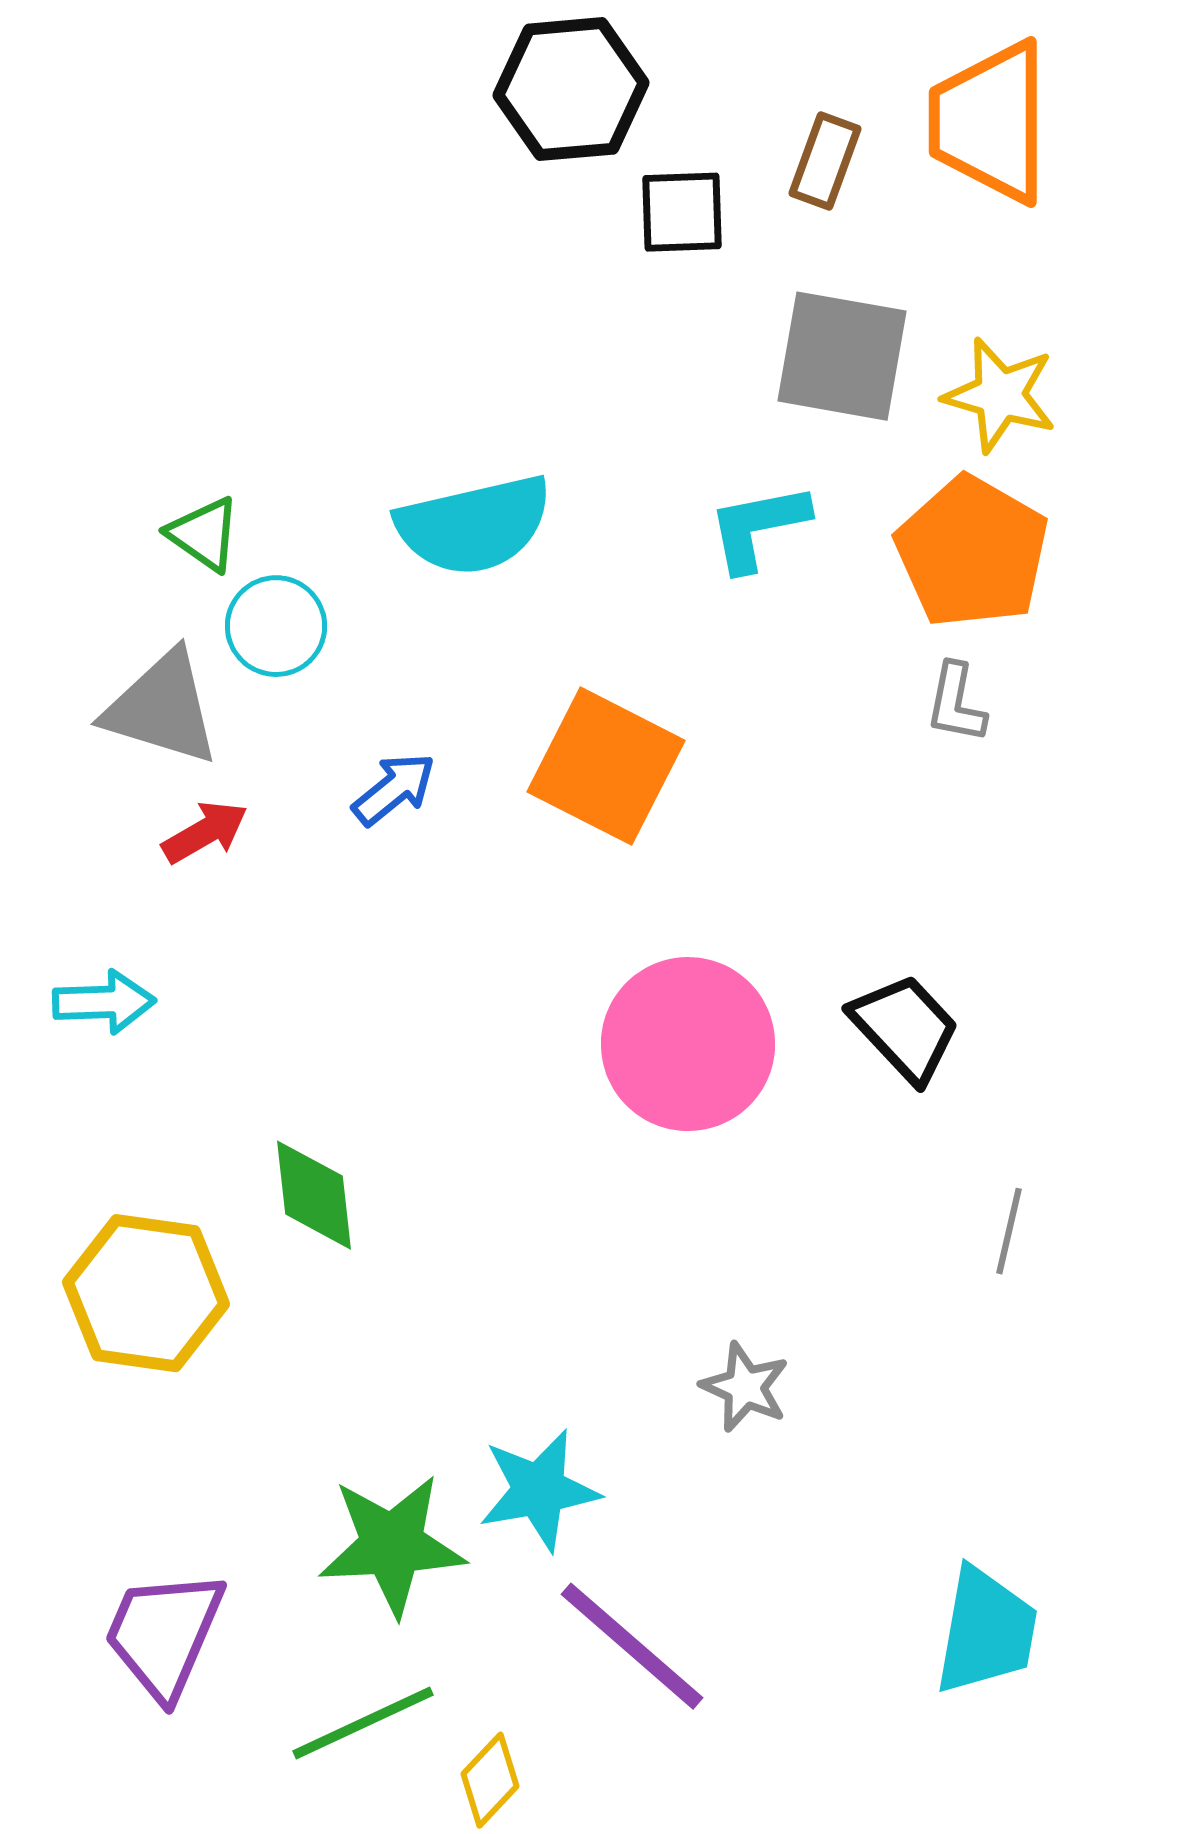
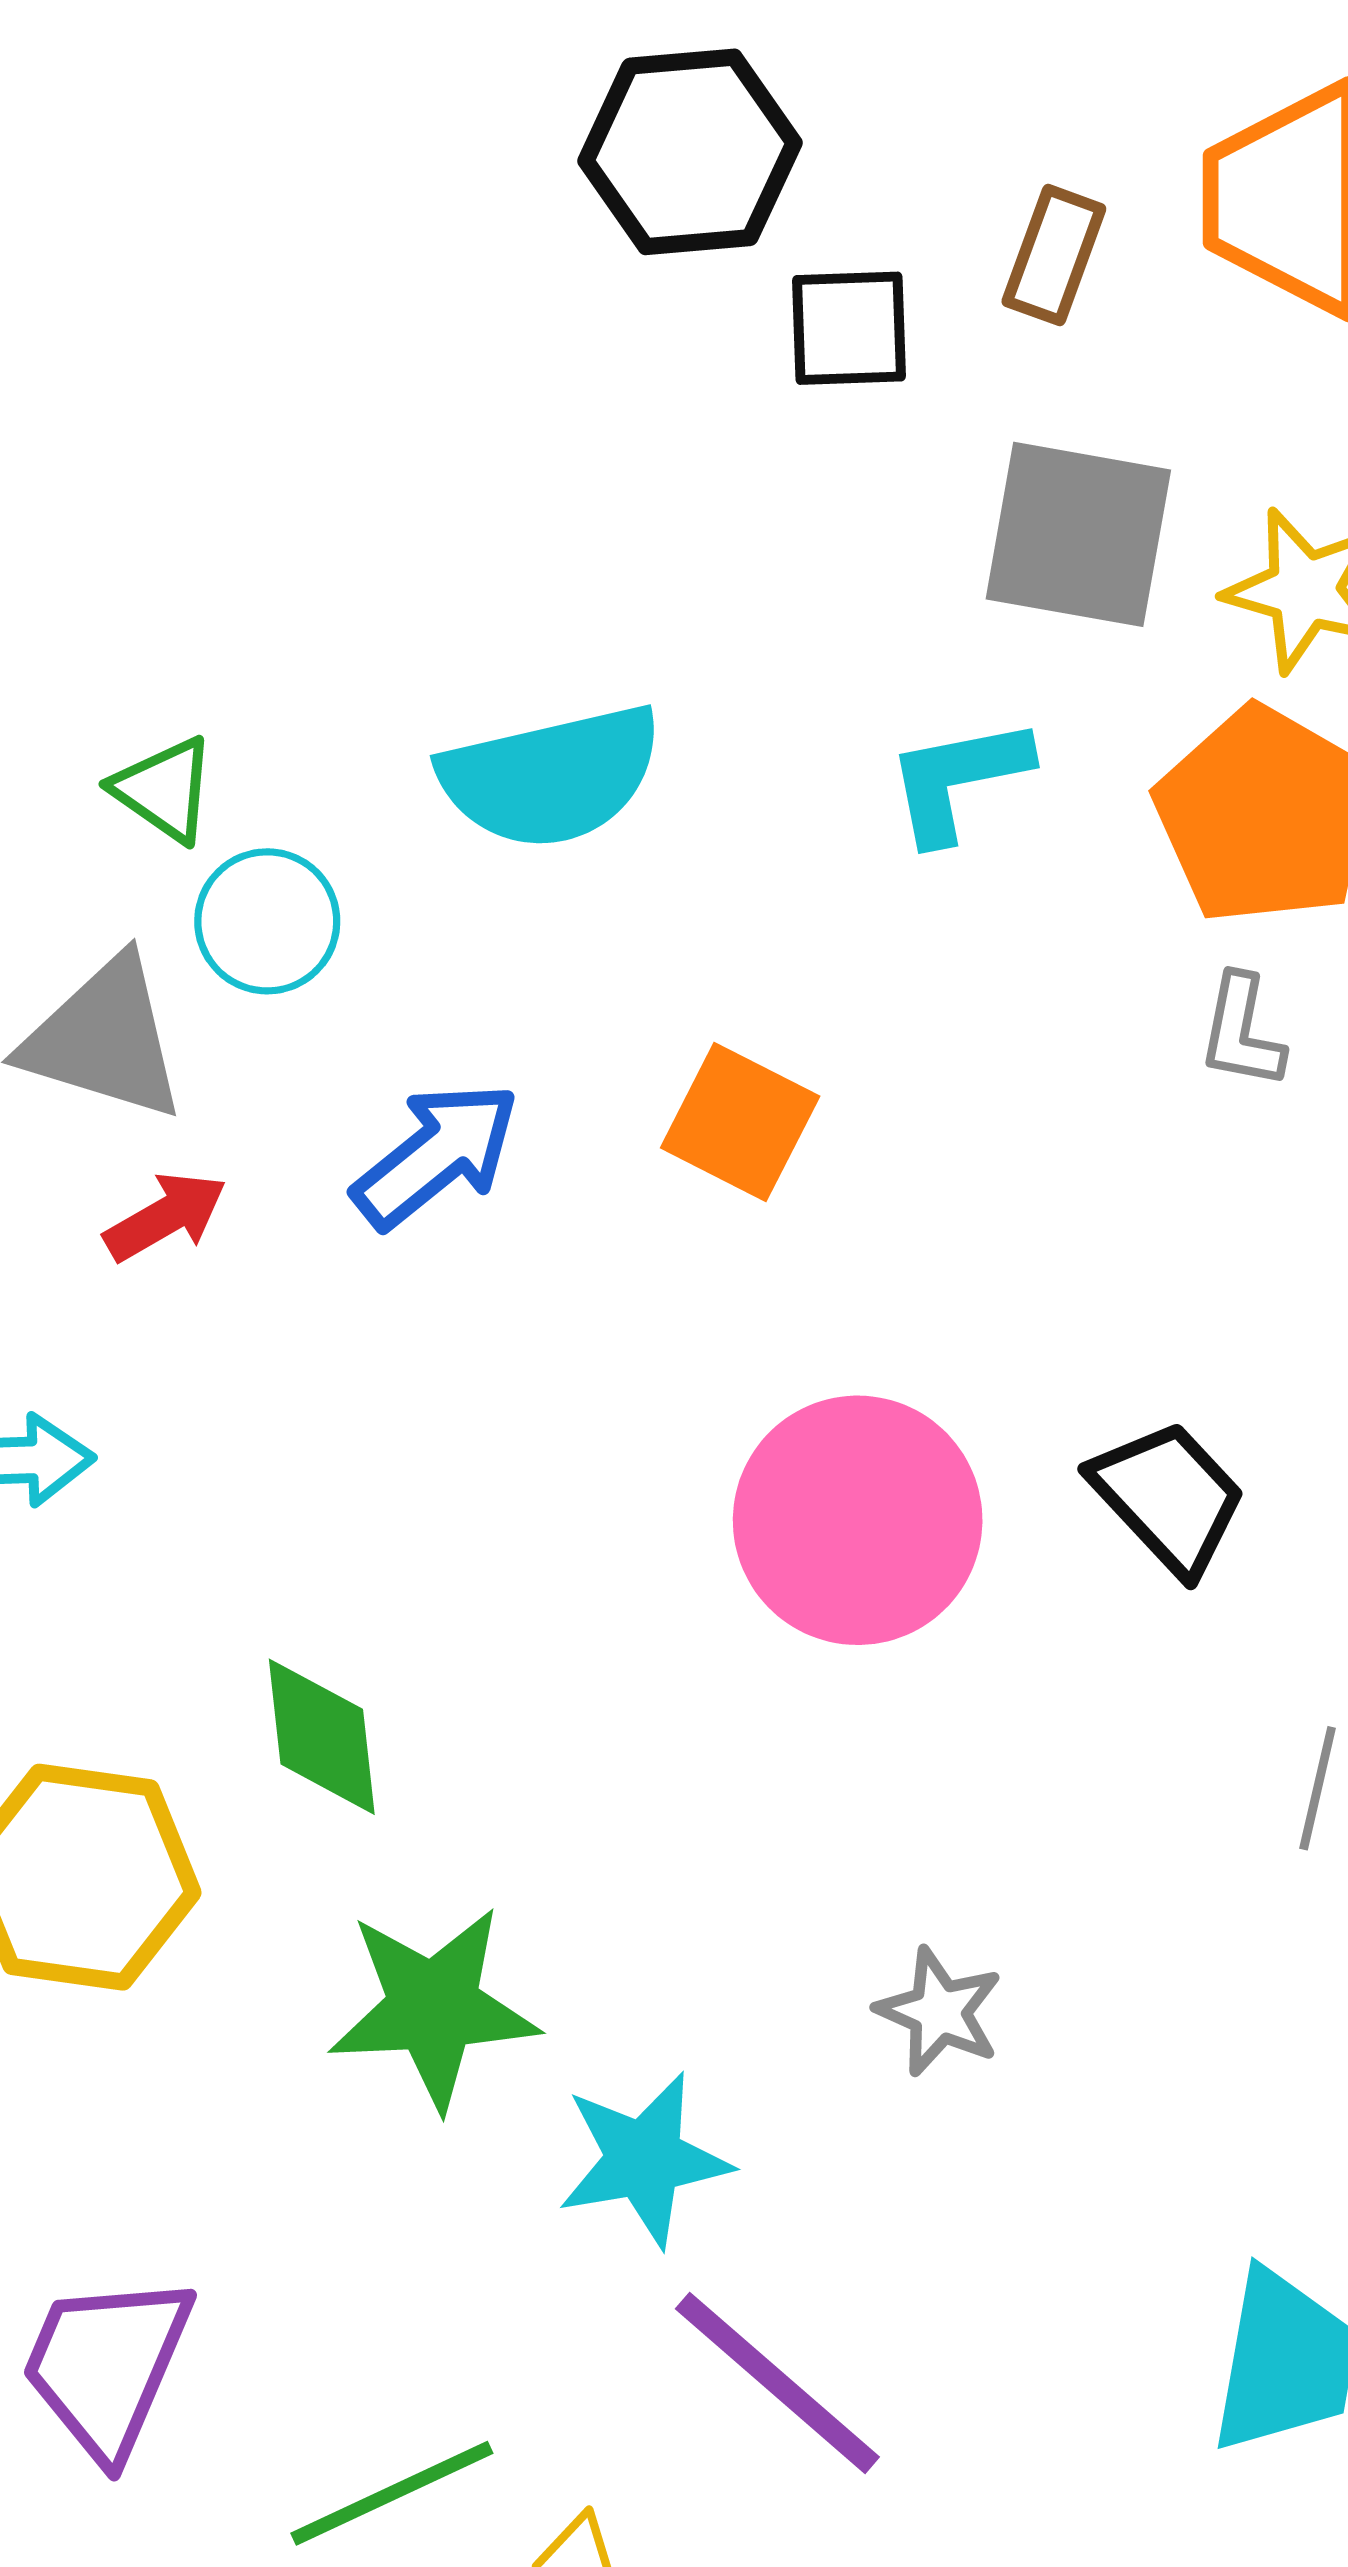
orange square: (606, 766) -> (740, 1122), size x0.7
blue arrow: (394, 789) -> (436, 1155), size x1.4
green star: (392, 1545) -> (433, 2007), moved

